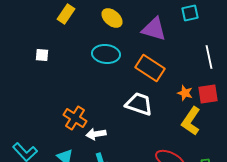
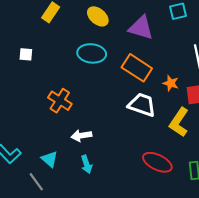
orange star: (185, 93) -> (171, 83), moved
white trapezoid: (139, 104) -> (142, 105), moved
orange cross: (75, 118) -> (60, 101), moved

